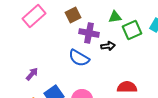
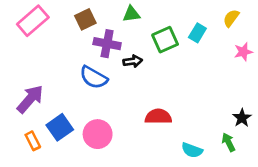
green triangle: (115, 17) -> (131, 14), moved
purple arrow: (32, 74) -> (30, 99), size x1.6

